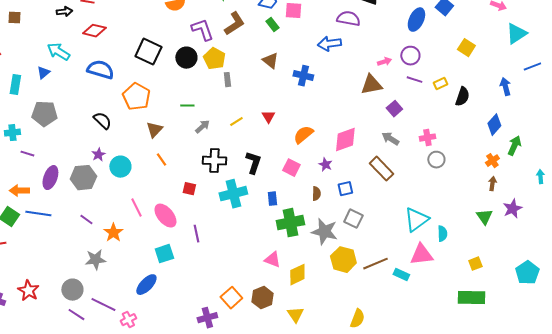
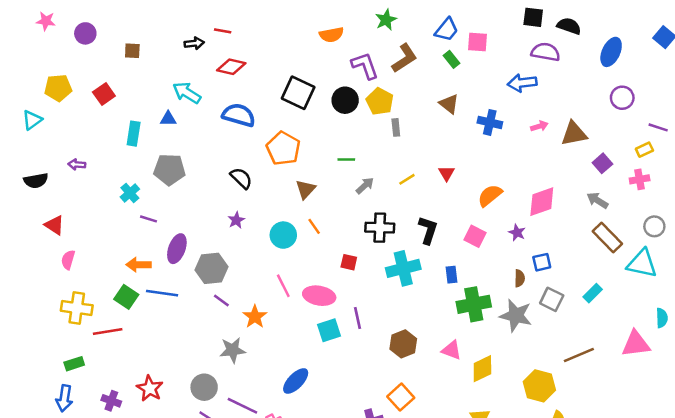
blue ellipse: (416, 20) -> (611, 52), moved
pink arrow: (384, 62) -> (539, 126), moved
blue triangle: (43, 73) -> (168, 119), turned 40
purple line: (414, 80) -> (658, 127), moved
yellow rectangle: (440, 84) -> (644, 150), moved
cyan cross: (12, 133) -> (130, 193), turned -35
pink cross: (427, 138) -> (640, 179), moved
cyan circle: (120, 167) -> (283, 235), moved
brown rectangle: (381, 169) -> (607, 238), moved
gray hexagon: (83, 178) -> (212, 268), moved
brown semicircle: (316, 194) -> (520, 278), moved
pink ellipse: (165, 216) -> (319, 296), turned -40
cyan triangle: (416, 220) -> (642, 263), moved, turned 48
cyan square: (164, 254) -> (329, 330), moved
yellow hexagon: (343, 260) -> (539, 386), moved
cyan rectangle: (401, 275) -> (593, 293), moved, turned -70
brown hexagon: (262, 298) -> (403, 344), moved

